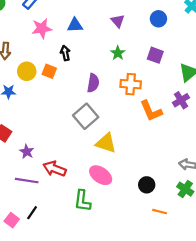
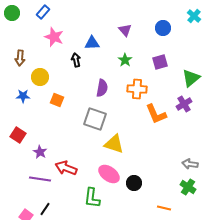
blue triangle: (75, 25) -> (92, 43), moved
pink star: (42, 28) -> (54, 37), turned 30
purple square: (155, 55) -> (160, 62), turned -35
orange square: (49, 71) -> (57, 100), moved
gray square: (86, 116) -> (95, 119), turned -30
black circle: (147, 185) -> (134, 183), moved

